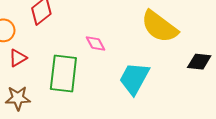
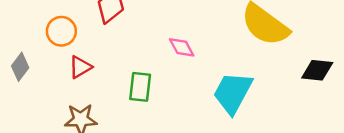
green rectangle: (63, 73) -> (140, 87), size x0.6

